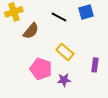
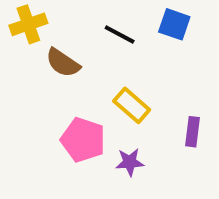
blue square: (86, 12) -> (174, 24), turned 35
brown semicircle: (31, 31) -> (63, 63), turned 84

